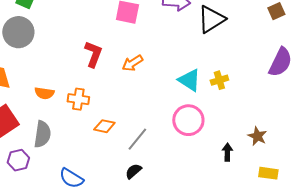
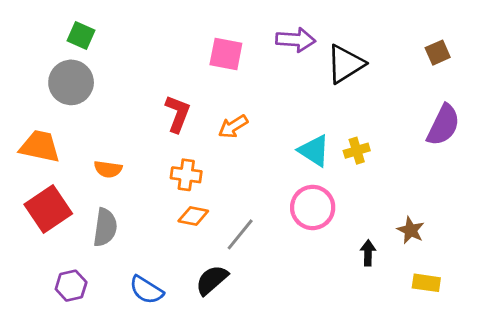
orange cross: (78, 99) -> (186, 175), moved
purple hexagon: (18, 160) -> (71, 286), moved
black semicircle: (133, 171) -> (212, 280), moved, size x1.4

